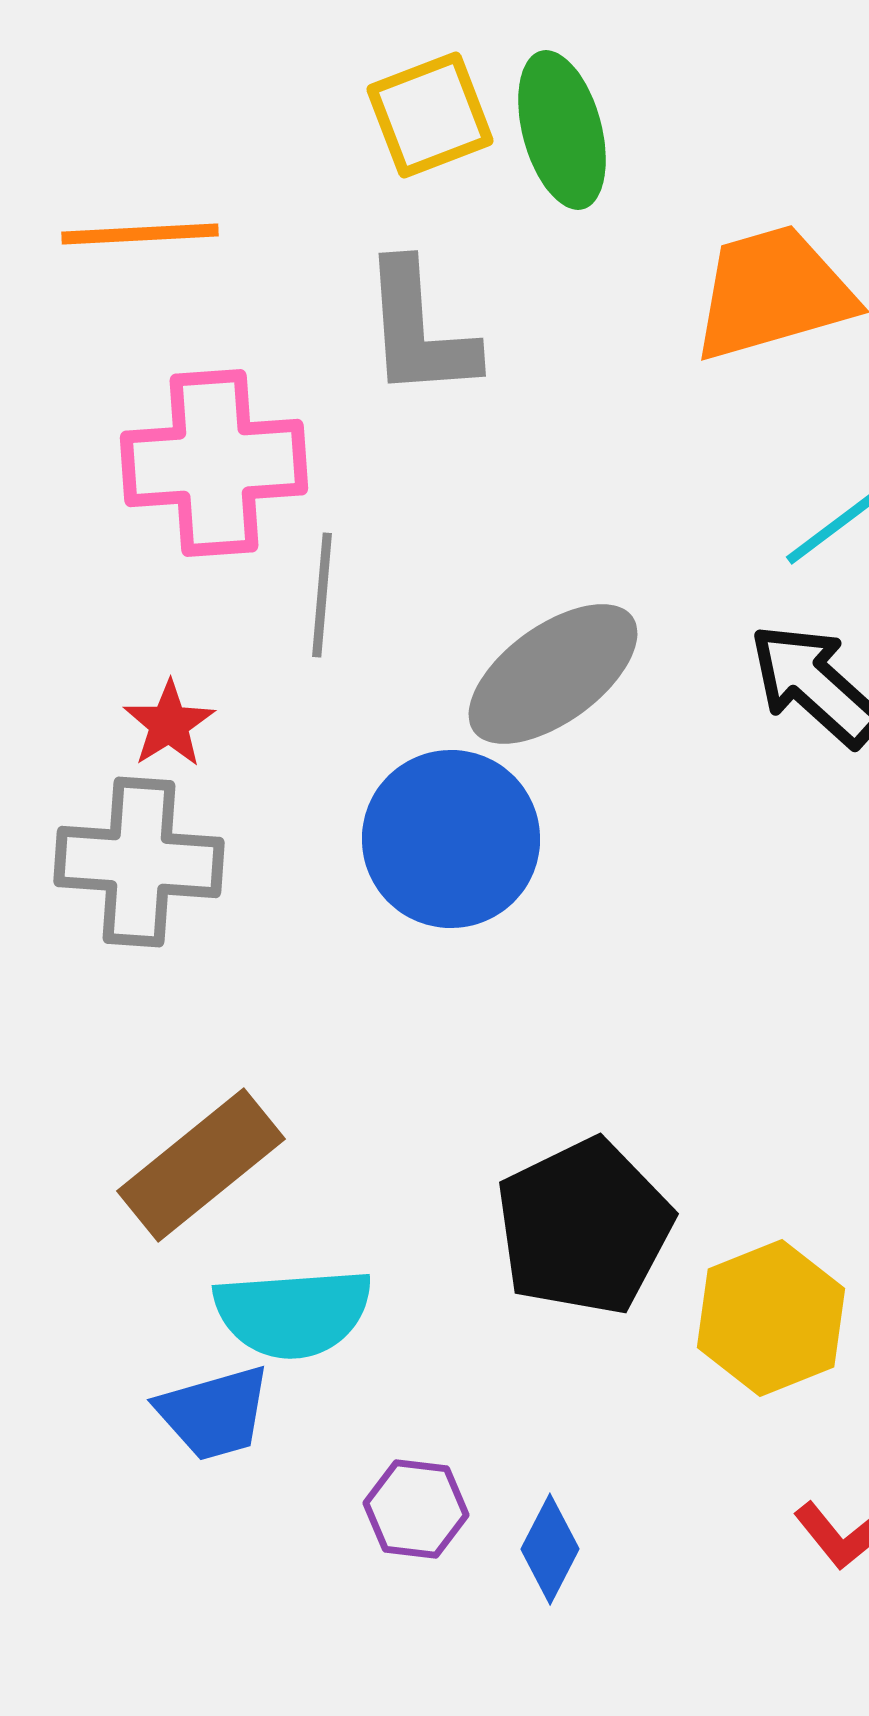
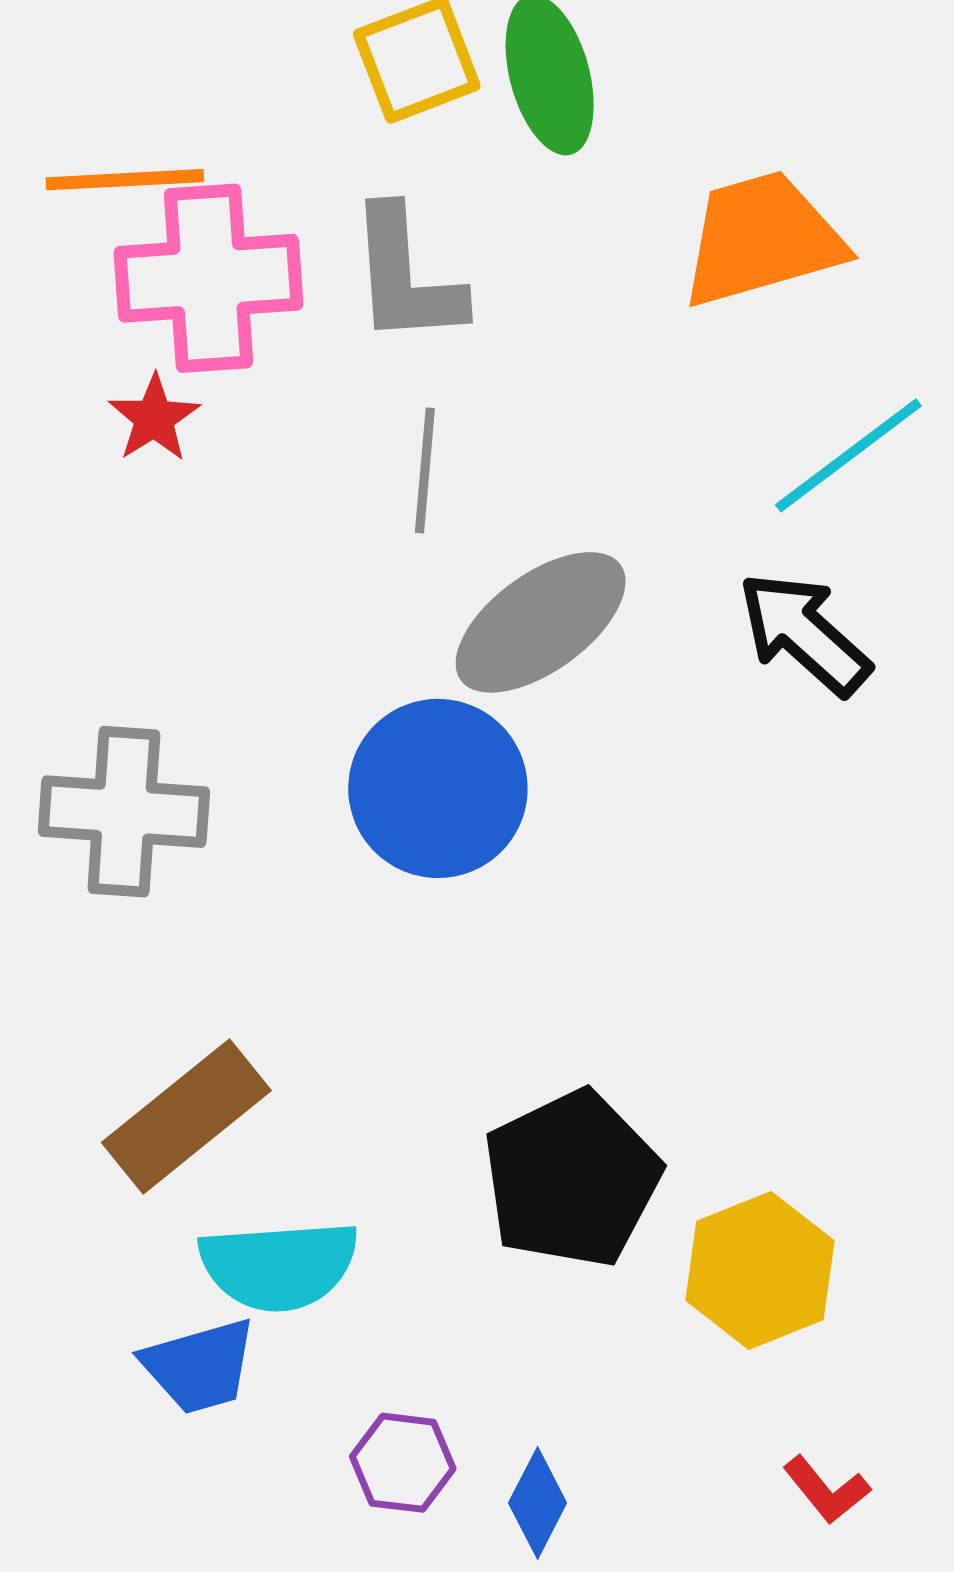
pink cross: (214, 463) -> (208, 278), moved
gray line: (322, 595) -> (425, 470), moved
red star: (169, 724) -> (154, 418), moved

